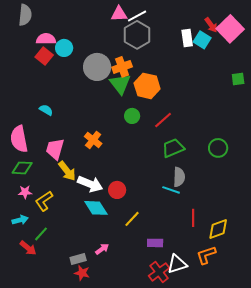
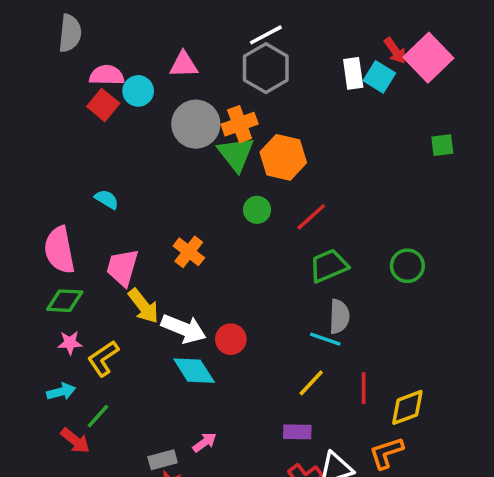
pink triangle: (119, 14) -> (184, 65), moved
yellow line: (132, 219) -> (311, 383), moved

